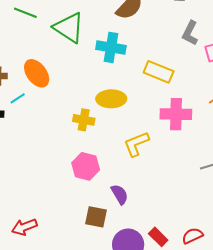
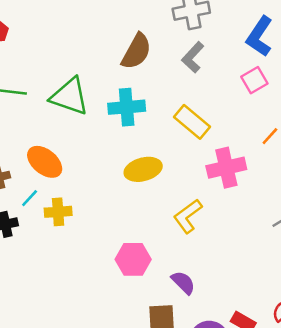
gray L-shape: (190, 33) -> (193, 57), moved, turned 30
yellow rectangle: (159, 72) -> (192, 122), turned 32
yellow cross: (84, 120) -> (58, 212), moved

